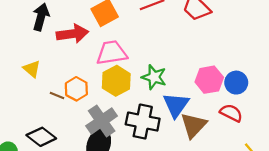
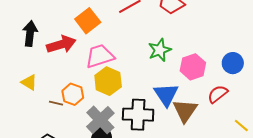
green star: (154, 77) -> (160, 50), moved, turned -30
blue circle: (236, 83) -> (233, 63), moved
red semicircle: (231, 113) -> (218, 94), turned -55

